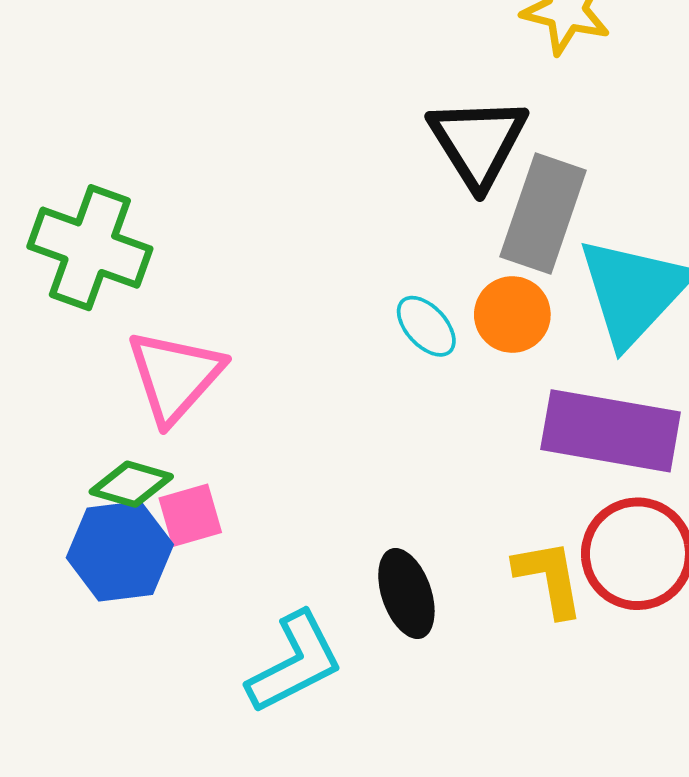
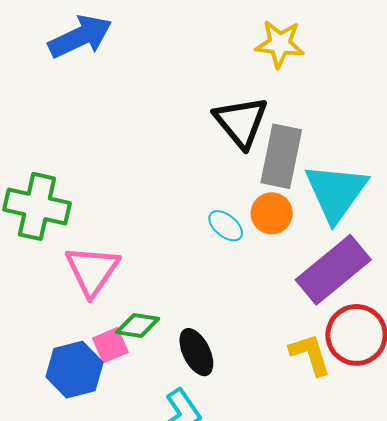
purple rectangle: (611, 431) -> (333, 270), turned -42
green diamond: (131, 484) -> (138, 325), moved
black ellipse: (406, 594) -> (196, 352), moved

